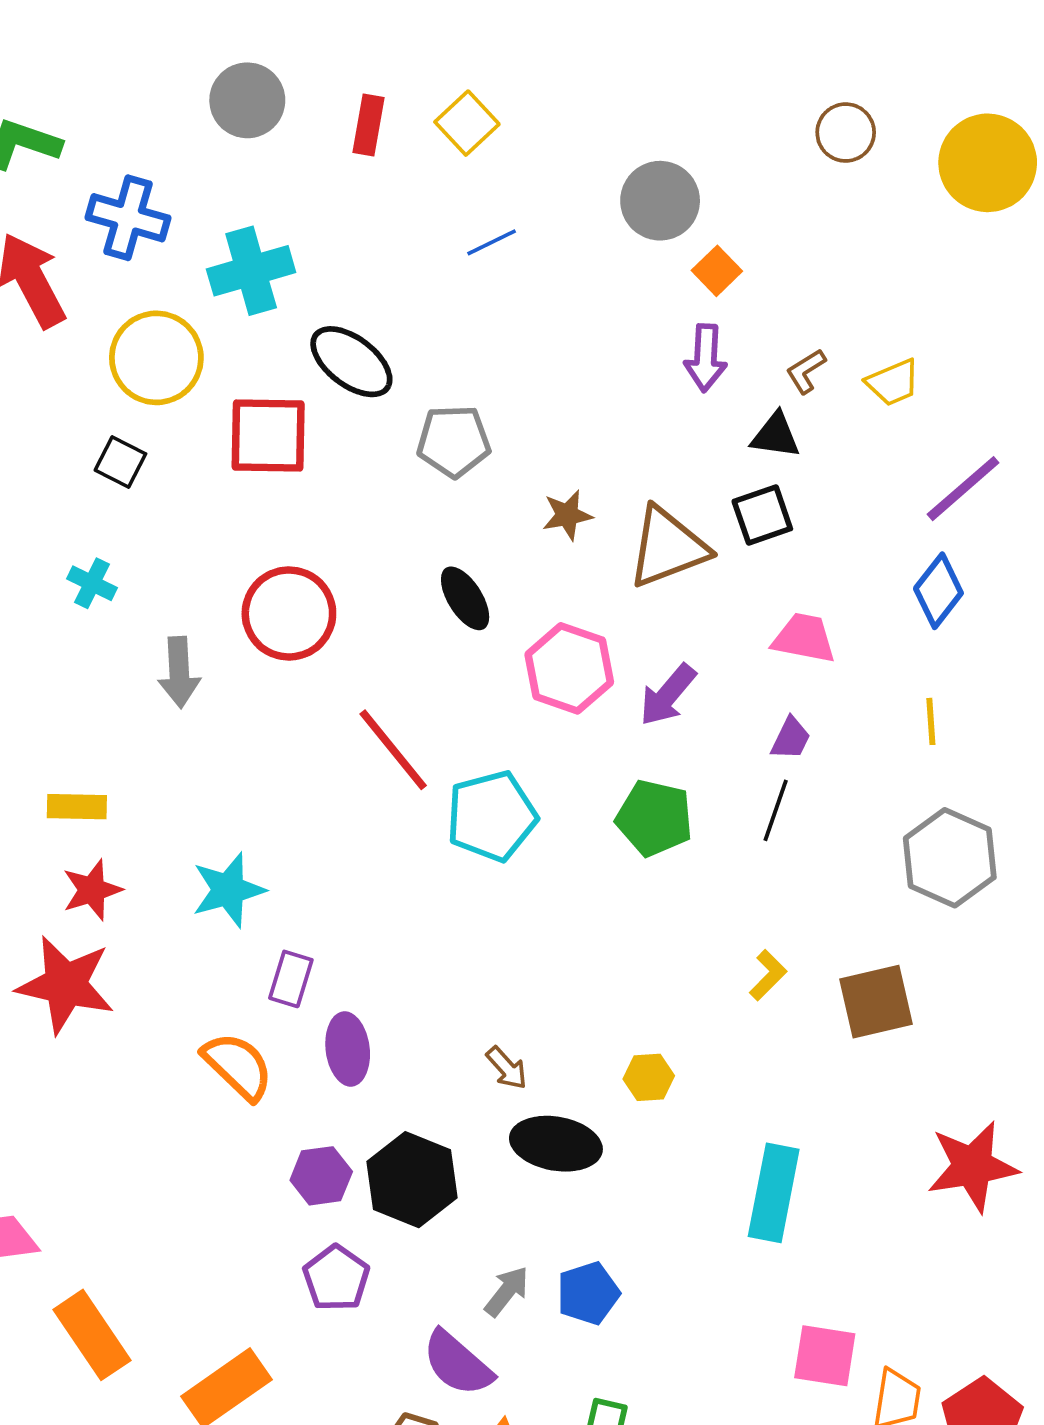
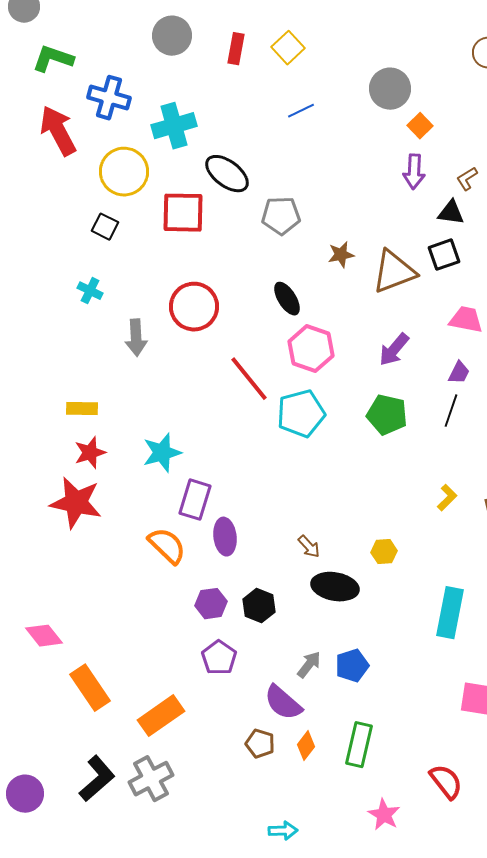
pink hexagon: (569, 668) -> (311, 349), moved
purple rectangle: (291, 979) -> (195, 500), size x1.4
black hexagon: (412, 1180) -> (259, 606), size x0.7

